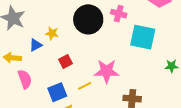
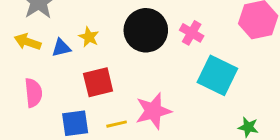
yellow arrow: (12, 58) -> (28, 42), moved
red square: (66, 62) -> (98, 82), size x1.5
pink star: (107, 71) -> (153, 111), turned -30

